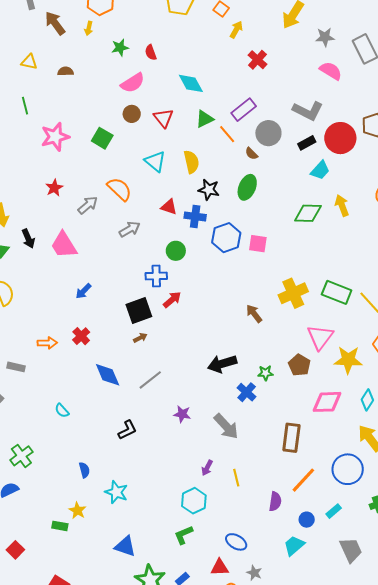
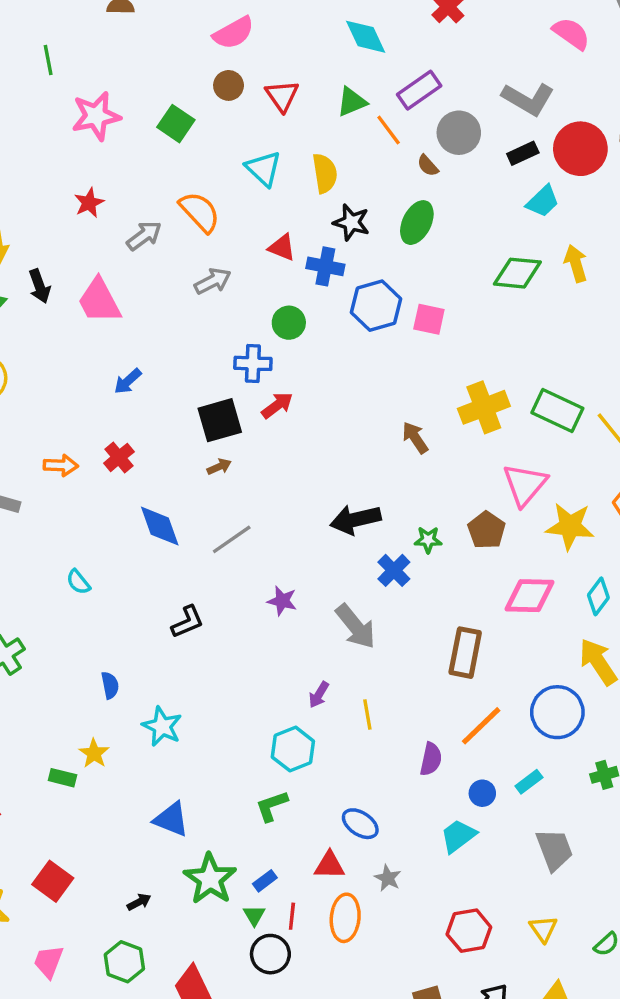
cyan diamond: (191, 83) -> (366, 37), moved

